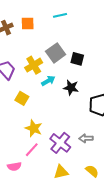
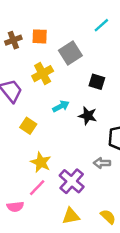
cyan line: (60, 15) -> (101, 25), moved, turned -32
gray square: (56, 53) -> (70, 53), moved
yellow cross: (34, 65) -> (43, 74), moved
gray arrow: (86, 138) -> (102, 163), moved

